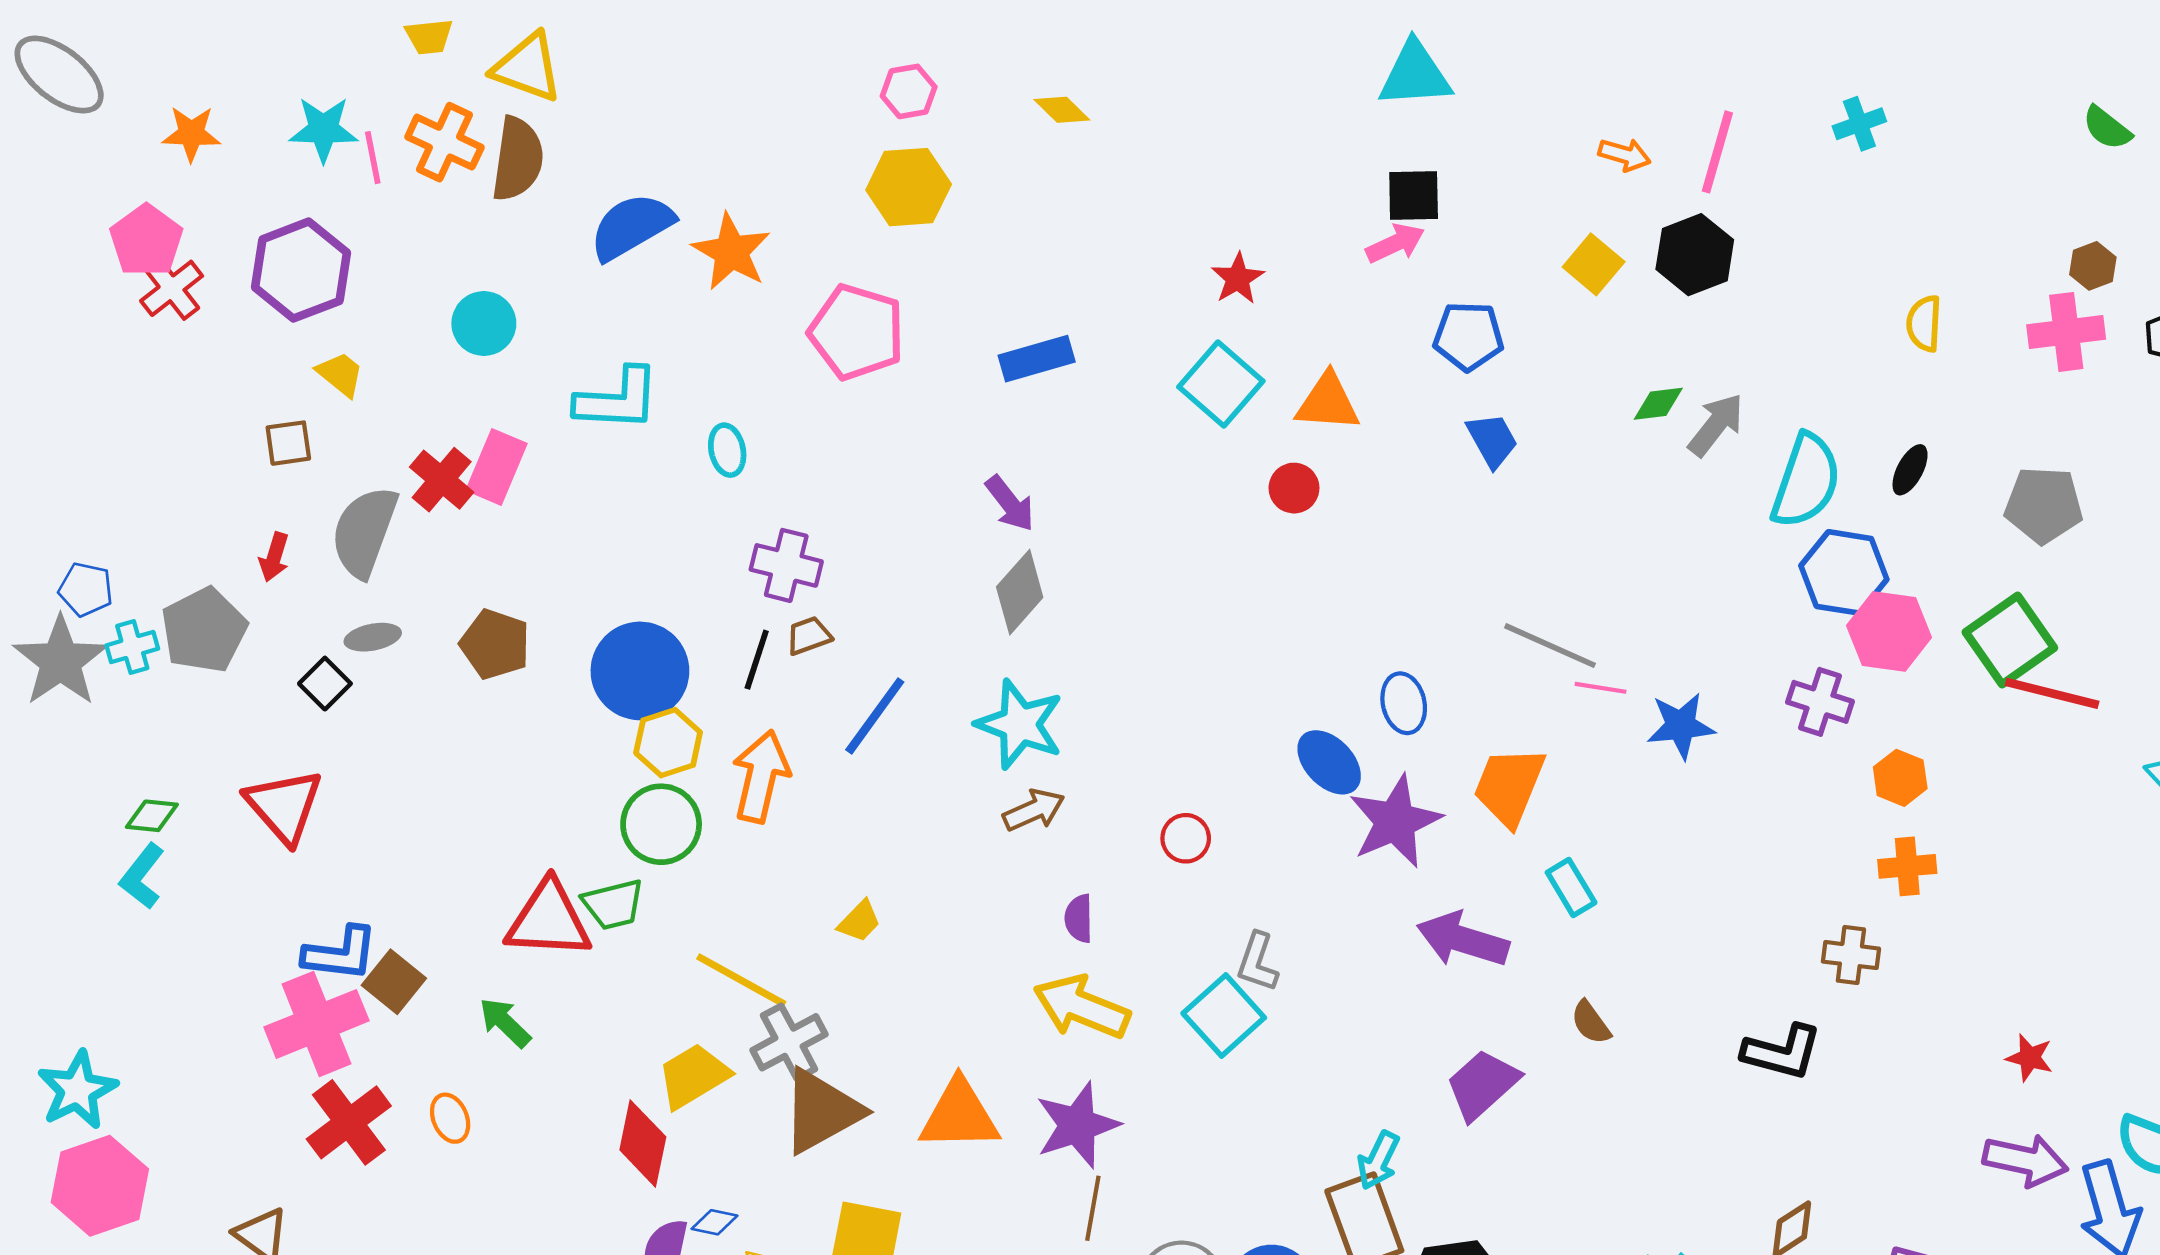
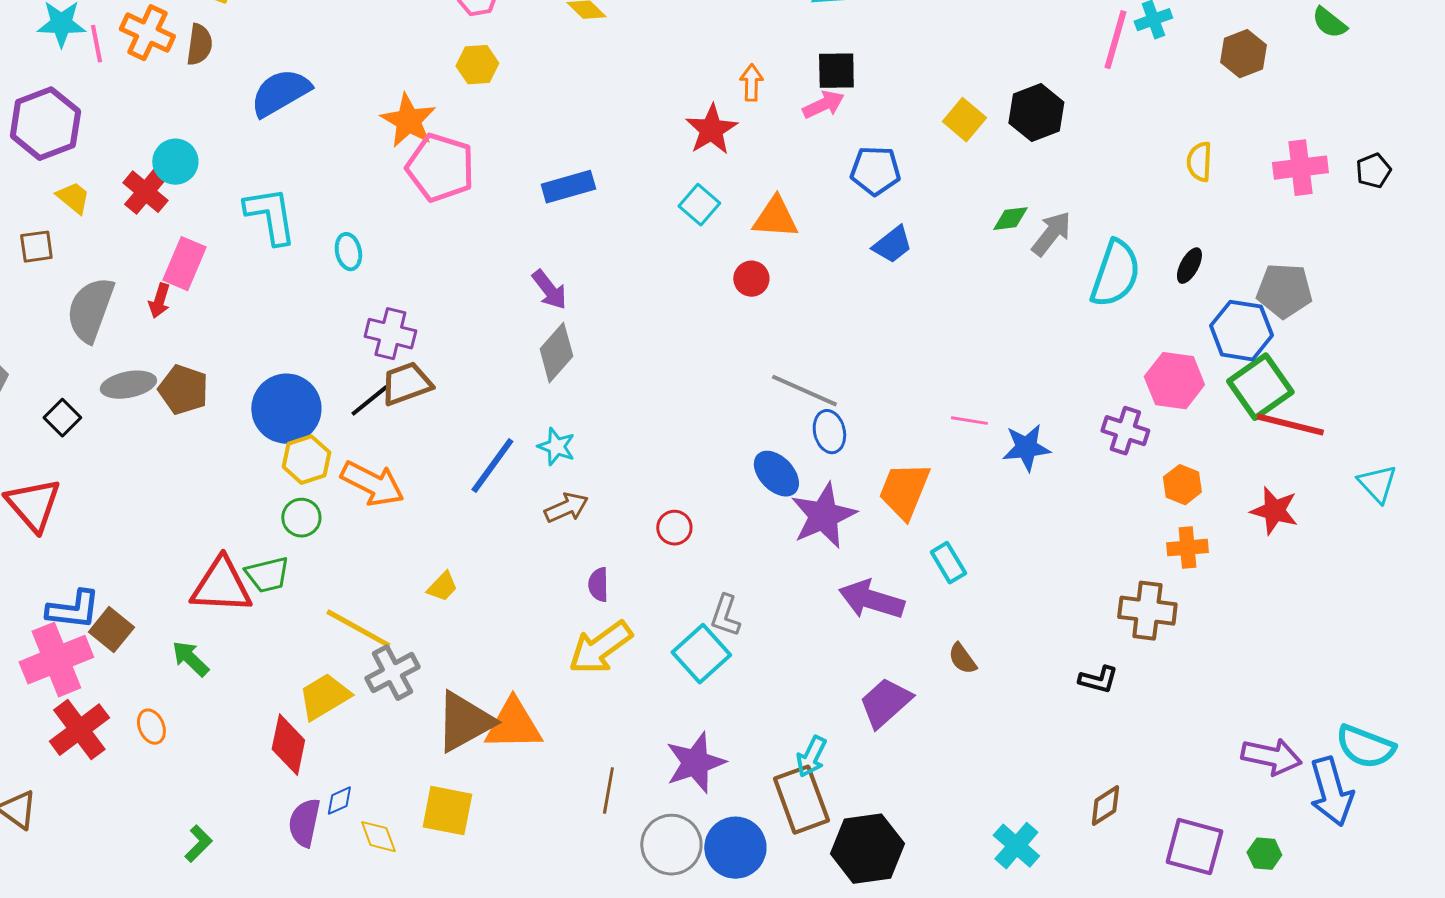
pink line: (1717, 152) -> (1115, 40), moved
orange arrow: (1625, 155) -> (751, 83), moved, turned -105
brown semicircle: (518, 159) -> (199, 45), size x0.7
yellow hexagon: (909, 187) -> (477, 65), size x0.7
orange star: (731, 252) -> (408, 121), moved
brown hexagon: (2093, 266) -> (1243, 54), moved, size x1.4
red star: (1238, 278) -> (711, 130), size x1.4
cyan square: (1221, 384) -> (699, 205), size x0.7
cyan L-shape: (617, 399) -> (270, 216), turned -102
blue trapezoid: (1492, 440) -> (892, 245), turned 81
red cross: (442, 480) -> (145, 192), moved
red arrow: (274, 557) -> (159, 301), moved
blue hexagon: (1844, 572) -> (1241, 331), moved
brown trapezoid: (809, 636) -> (406, 384), size x1.6
gray ellipse: (373, 637) -> (128, 385), moved, size x1.4
gray line: (1550, 646) -> (804, 391), moved
black line: (757, 660) -> (369, 401), turned 33
blue line: (875, 716) -> (492, 466), moved
cyan star: (1020, 724) -> (556, 447), size x0.6
orange arrow: (761, 776) -> (372, 484), turned 104
green circle: (661, 824) -> (301, 518), size x0.7
brown cross: (1851, 955) -> (1147, 611), size x1.4
yellow arrow: (1082, 1007) -> (600, 648), turned -58
black L-shape: (1782, 1052) -> (1098, 680), size x0.7
red star: (2030, 1058) -> (1274, 511), moved, size x1.4
brown triangle: (821, 1111) -> (464, 722), moved
purple star: (1077, 1125) -> (695, 763), moved
blue diamond: (715, 1222) -> (339, 801), turned -36

